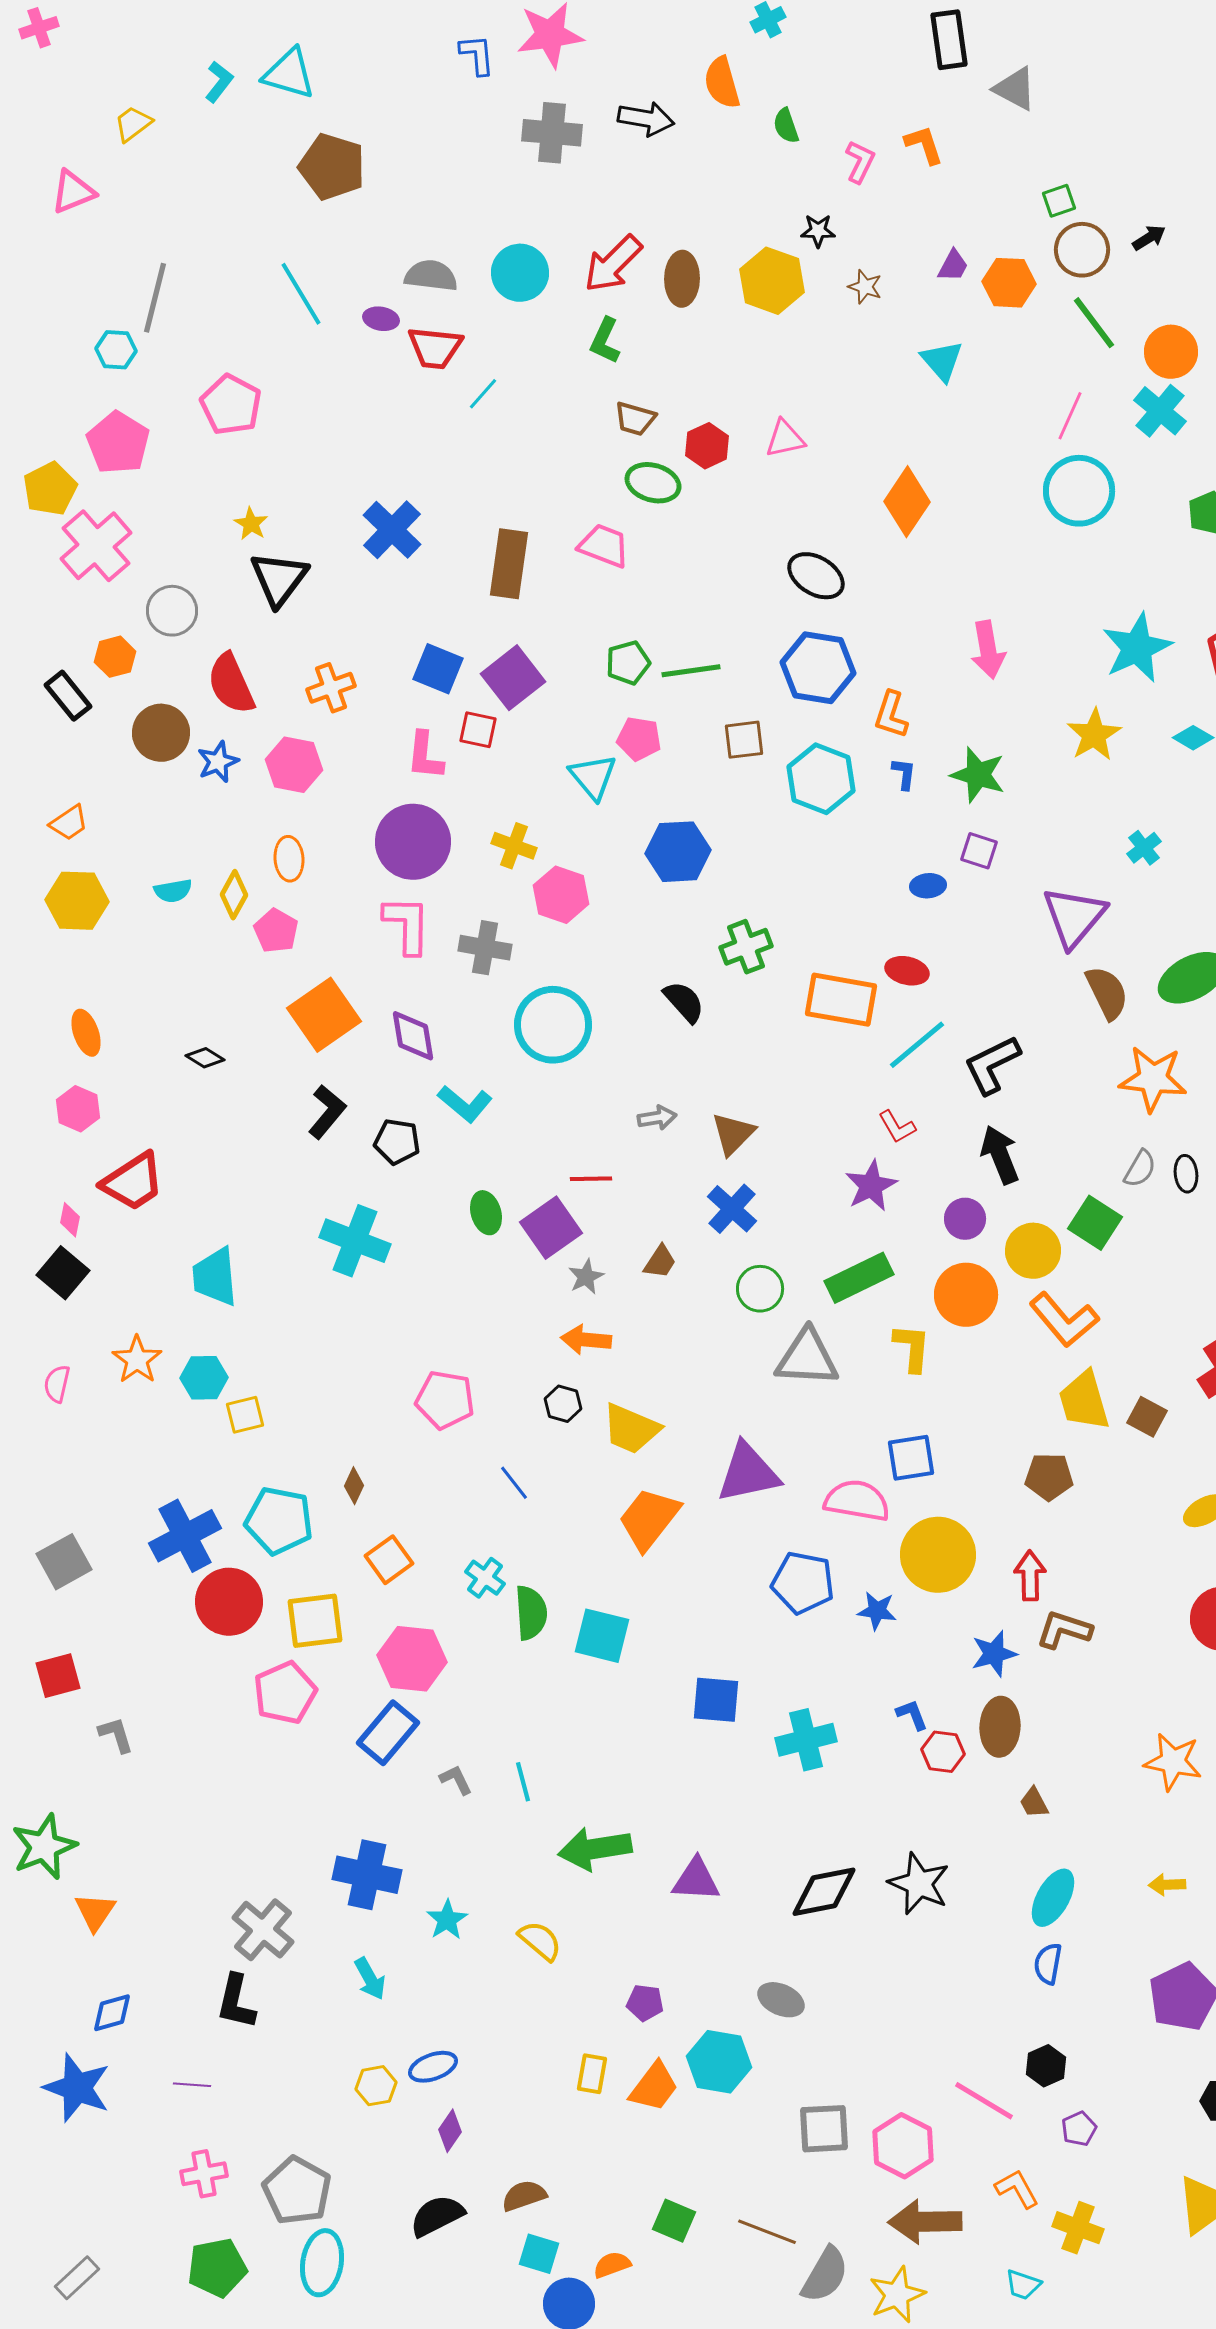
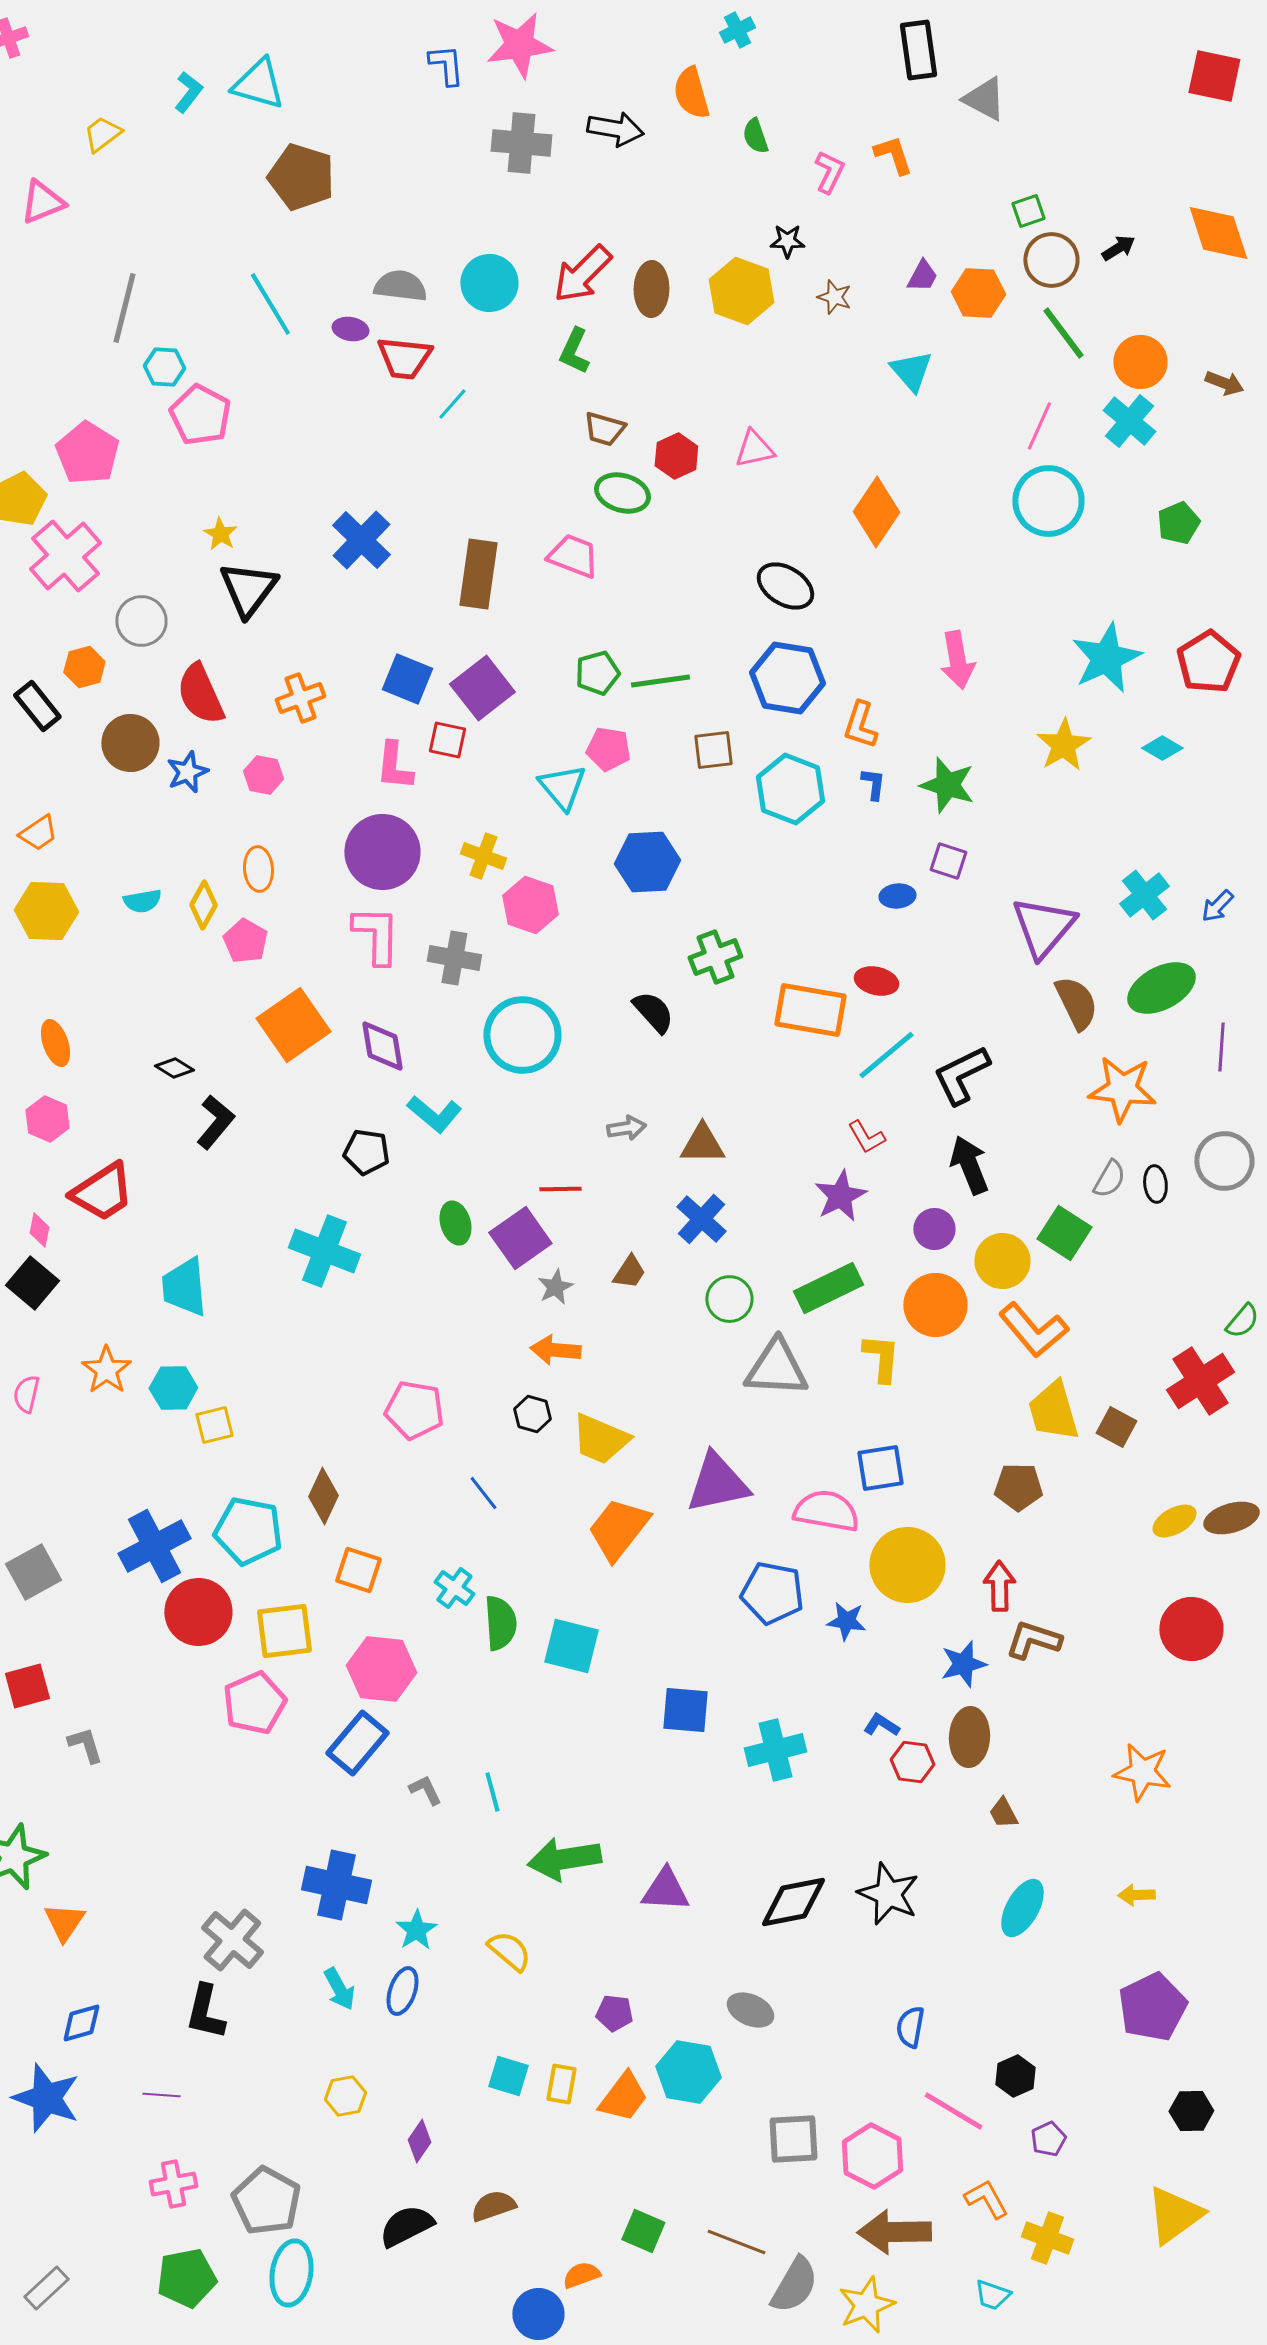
cyan hexagon: (116, 350) -> (164, 367), moved
pink hexagon: (294, 765) -> (263, 775), size x0.7
cyan cross: (1144, 848) -> (1144, 895), moved, size x1.4
black L-shape: (327, 1112) -> (215, 1122), moved
brown triangle: (733, 1134) -> (702, 1144), turned 45
brown diamond: (354, 1486) -> (323, 1496), size x1.5
orange square: (389, 1560) -> (358, 1570), turned -36
blue L-shape: (912, 1715) -> (881, 1725), turned -36
blue semicircle: (1048, 1964) -> (910, 2027), moved
blue ellipse: (433, 2067) -> (402, 1991), moved, turned -51
cyan square: (539, 2254) -> (508, 2076), moved

